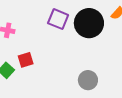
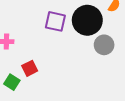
gray circle: (88, 80) -> (104, 45), moved

